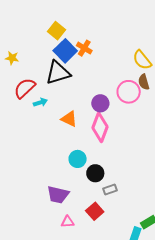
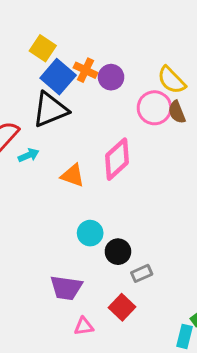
pink circle: (129, 92) -> (154, 108), moved
purple circle: (100, 103) -> (111, 77), moved
pink diamond: (100, 127) -> (117, 159), moved, turned 32

